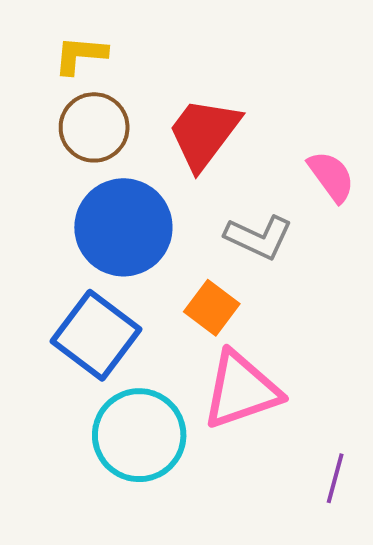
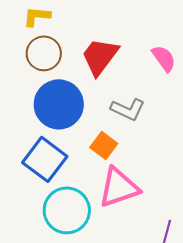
pink semicircle: (331, 176) -> (164, 58), moved

